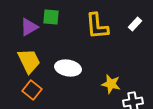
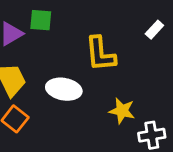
yellow L-shape: (97, 26) -> (100, 54), moved

